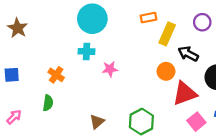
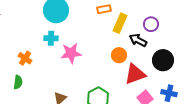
purple circle: (202, 22) -> (151, 24), moved
pink star: (110, 69) -> (71, 53), size x1.5

